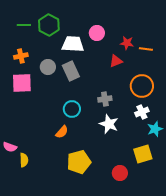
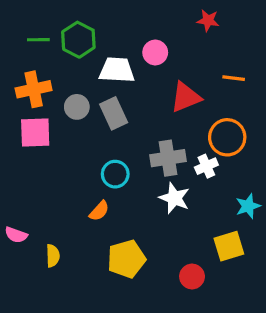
red star: (127, 43) -> (208, 20), moved
orange cross: (21, 56) -> (34, 89), size x1.5
red triangle: (116, 61) -> (186, 97), size x1.5
gray cross: (105, 99) -> (168, 158), size x1.5
white cross: (142, 112) -> (206, 166), moved
yellow semicircle: (24, 160) -> (53, 256), moved

